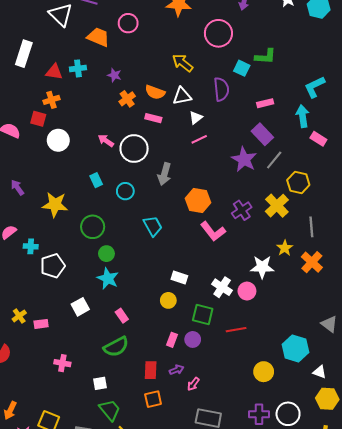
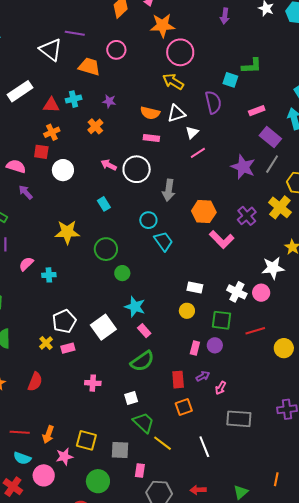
pink circle: (218, 33) -> (180, 52), moved
white rectangle: (24, 54) -> (20, 91), turned 45
orange cross: (127, 99) -> (95, 126), moved
purple rectangle: (262, 134) -> (270, 137), moved
purple arrow: (17, 187) -> (26, 192), moved
cyan circle: (125, 191) -> (148, 220), moved
white pentagon: (53, 266) -> (64, 321), moved
cyan star: (108, 278) -> (135, 307), moved
white square: (80, 307) -> (103, 327), size x1.4
yellow circle: (264, 372) -> (284, 348), moved

